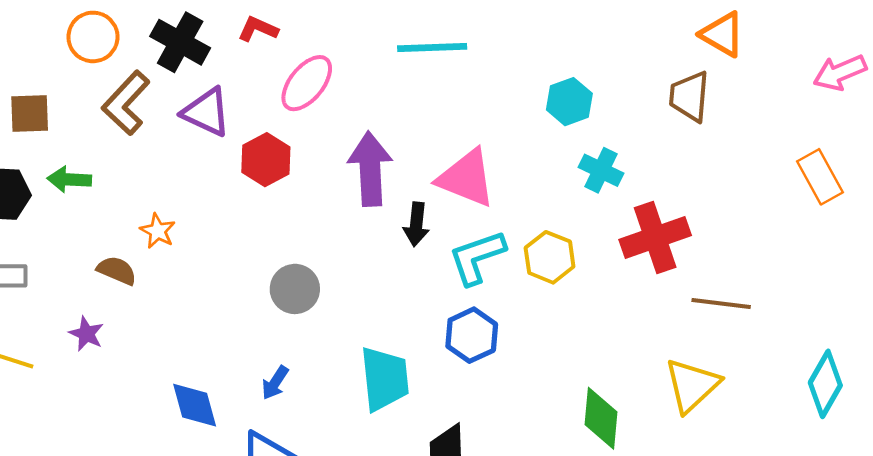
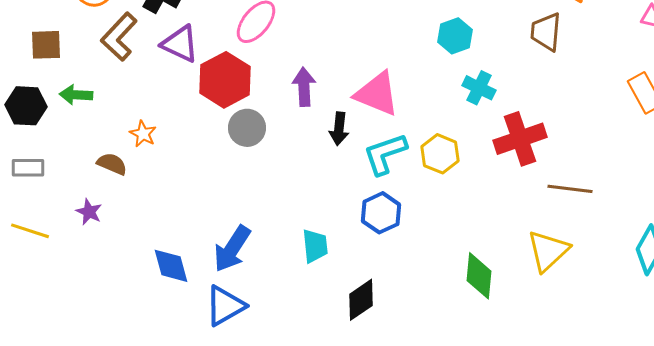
red hexagon: (266, 160) -> (225, 80), size x1.4
purple arrow: (370, 169) -> (304, 87), size x0.7
gray circle: (295, 289) -> (247, 128), moved
cyan trapezoid: (385, 379) -> (315, 246), size x0.7
blue arrow: (275, 383) -> (232, 249), size x1.8

